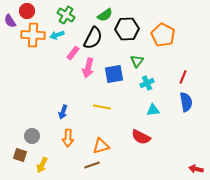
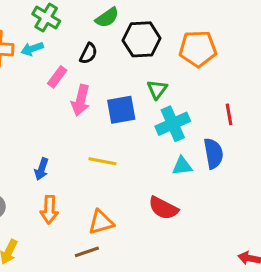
orange pentagon: (163, 35) -> (198, 49), turned -30
black semicircle: (93, 38) -> (88, 53), size x0.6
red line: (183, 77) -> (229, 114), turned -32
cyan cross: (147, 83) -> (173, 124), size x1.5
blue semicircle: (186, 102) -> (213, 153), moved

